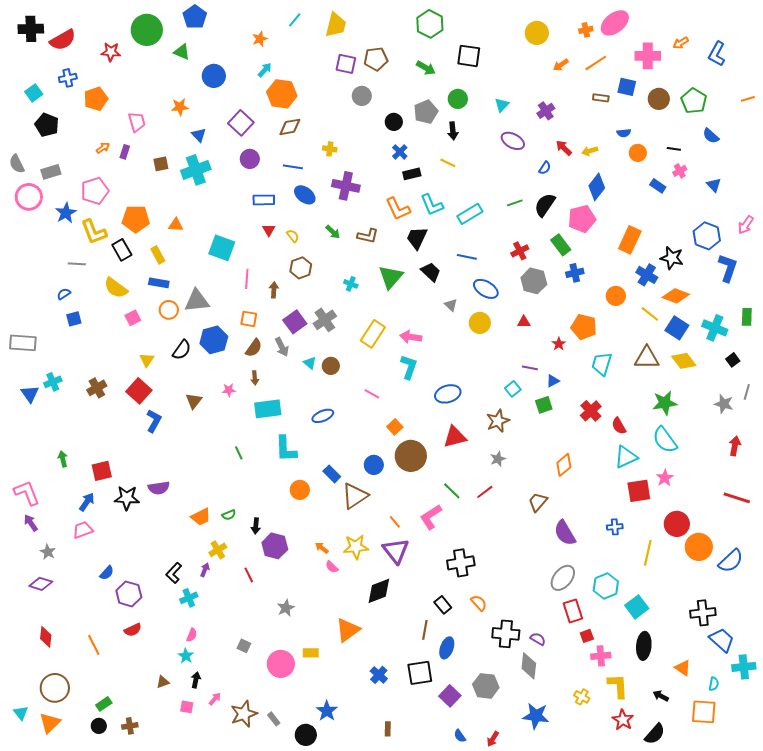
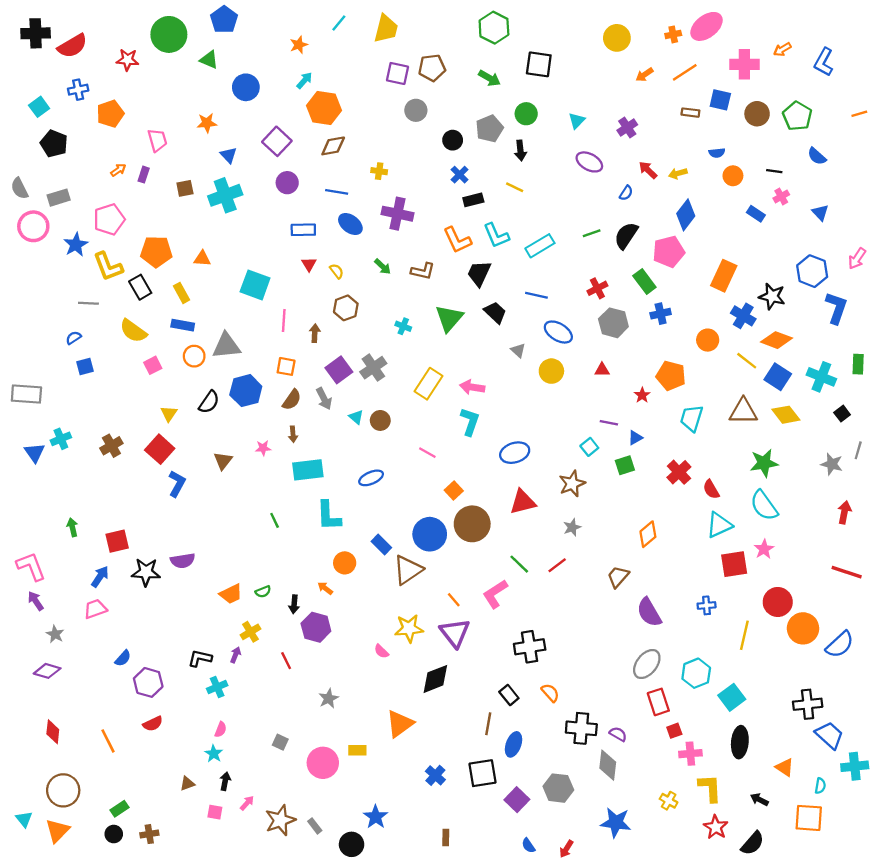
blue circle: (374, 465) -> (430, 534), size x1.5
orange arrow: (322, 548) -> (325, 588), moved
black L-shape: (174, 573) -> (200, 658), turned 60

